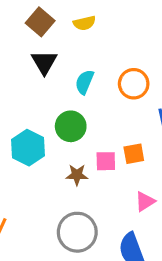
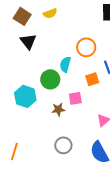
cyan semicircle: (85, 82) -> (65, 64), moved
orange square: (134, 154) -> (92, 79), moved
gray circle: (77, 232) -> (63, 145), size x0.7

